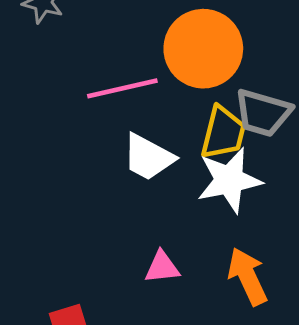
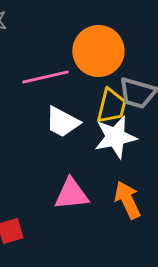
pink triangle: (162, 267) -> (71, 194), size x1.5

